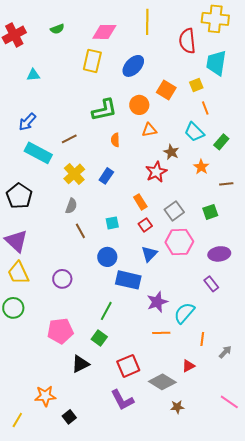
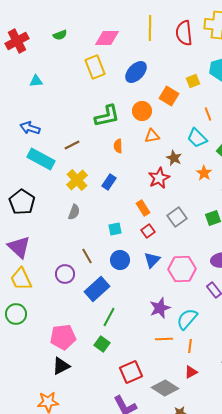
red semicircle: (187, 41) -> (184, 33), moved
yellow rectangle: (92, 61) -> (95, 67), turned -35
yellow square: (196, 85) -> (193, 81), moved
blue arrow: (27, 122) -> (30, 128), turned 66
brown line: (80, 231) -> (87, 256), moved
pink hexagon: (179, 242) -> (182, 269), moved
blue circle: (107, 257) -> (120, 260), moved
purple circle: (62, 279) -> (65, 274), moved
blue rectangle: (128, 280) -> (97, 289), moved, turned -55
orange line: (202, 339) -> (190, 346), moved
black triangle: (80, 364) -> (61, 366), moved

